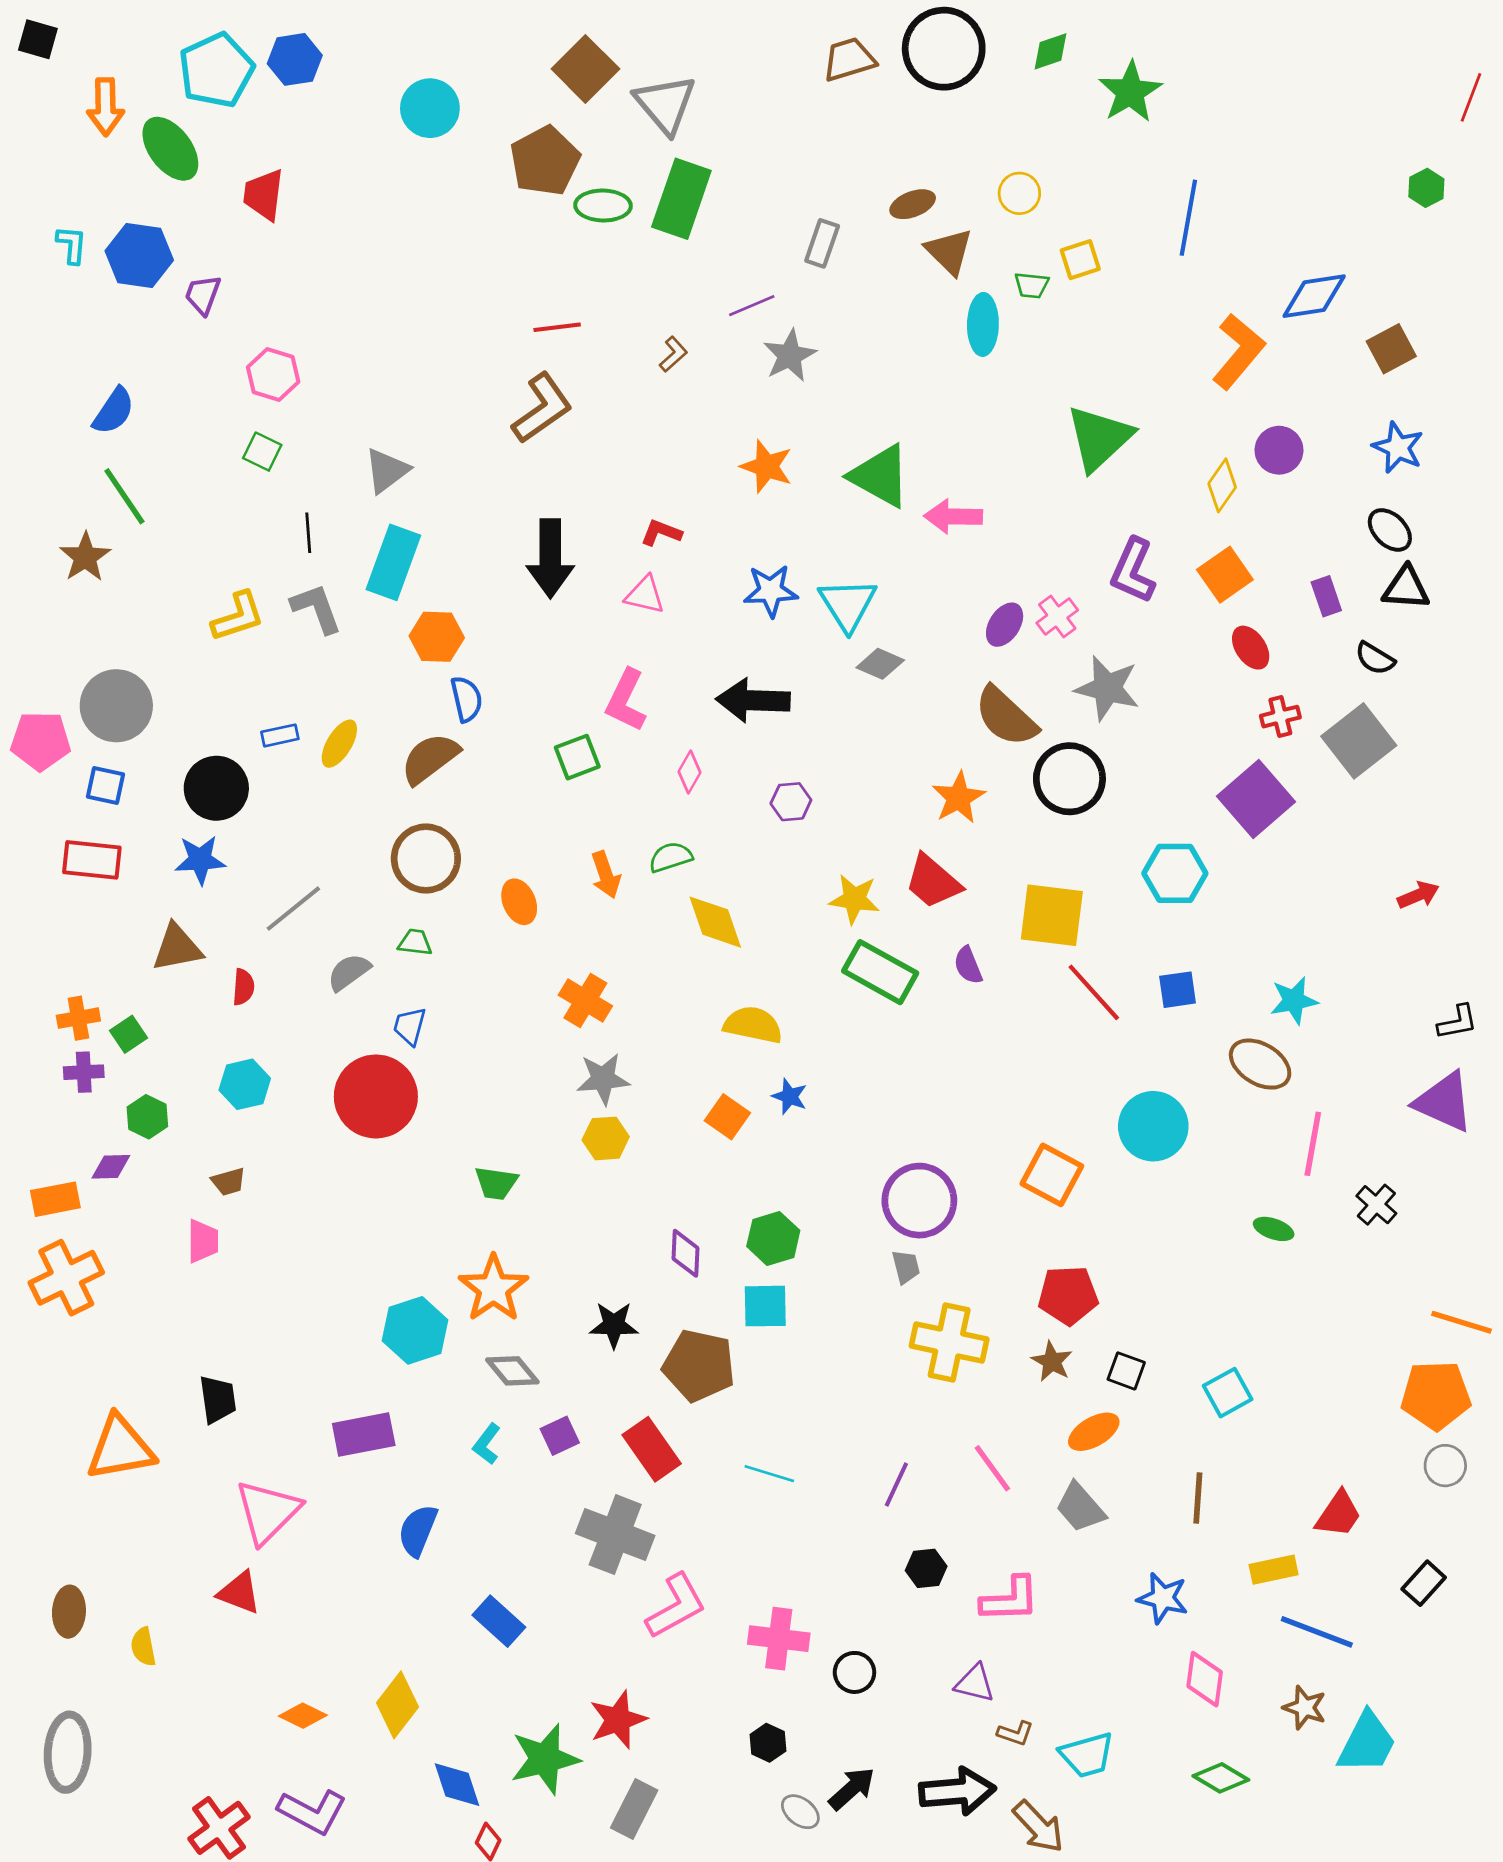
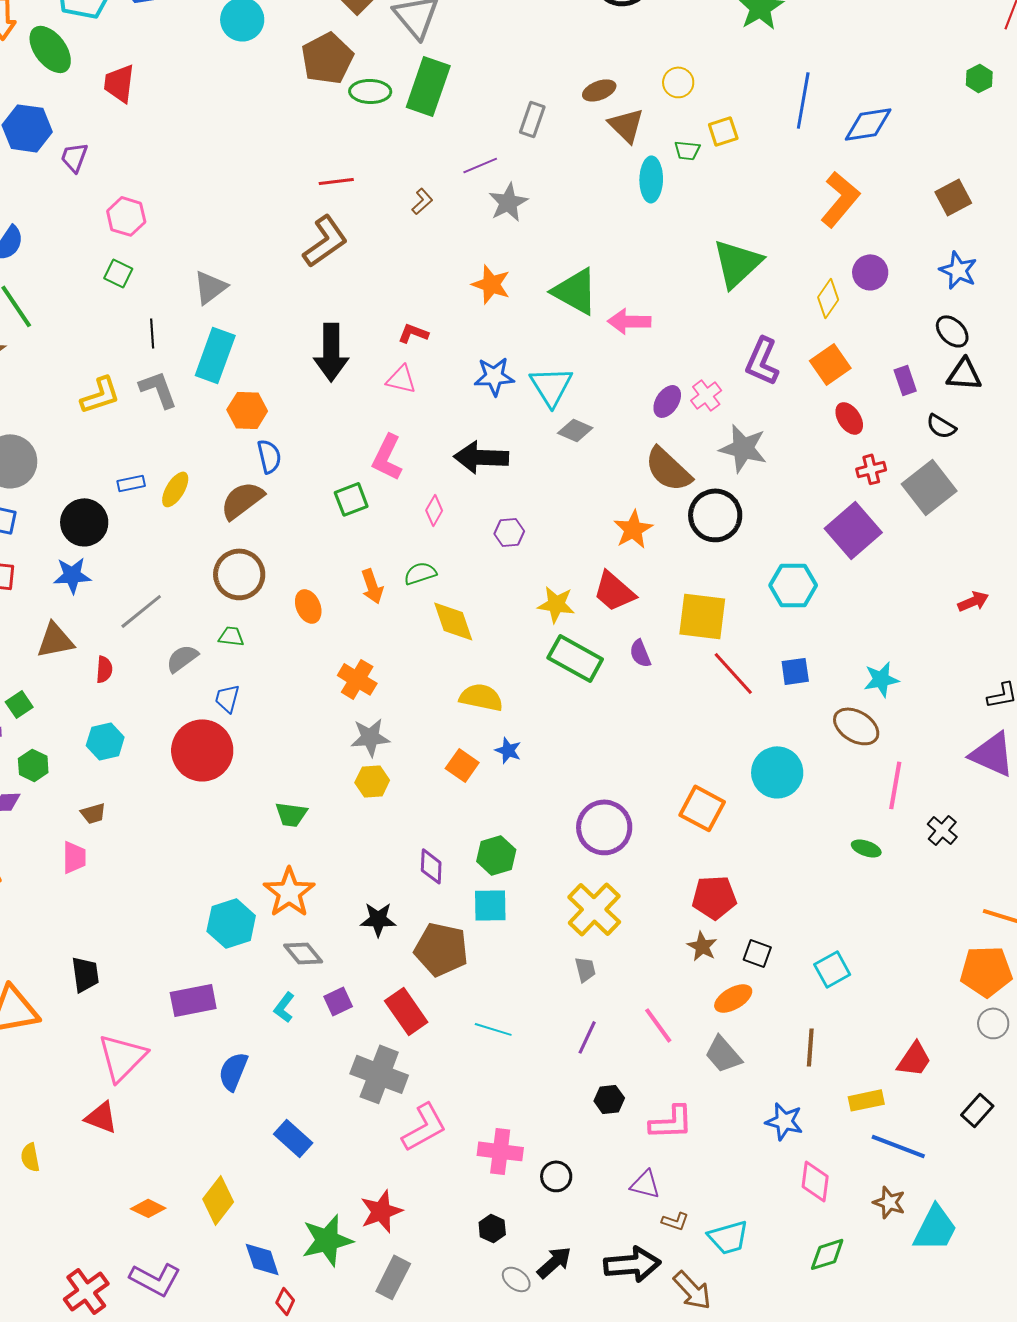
blue diamond: (1314, 296) -> (868, 124), moved
gray trapezoid: (906, 1267) -> (585, 969), moved
yellow cross: (949, 1343) -> (594, 909), moved, turned 32
green diamond: (1221, 1778) -> (827, 1254), turned -48

